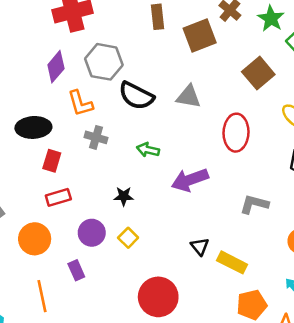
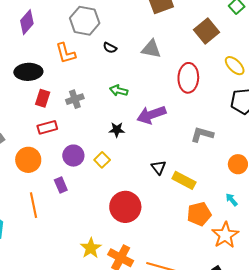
purple diamond: (56, 67) -> (27, 22), moved
black semicircle: (136, 96) -> (110, 48), size x0.5
gray cross: (96, 137) -> (75, 99), moved, turned -36
black star: (124, 196) -> (117, 130), moved

